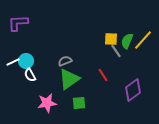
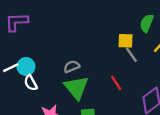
green semicircle: (127, 41) -> (147, 23), moved
green triangle: (69, 79) -> (76, 88), turned -35

